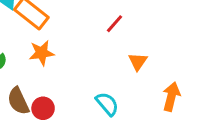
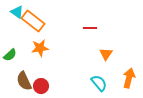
red line: (114, 24) -> (90, 28), turned 48
cyan semicircle: (107, 104) -> (99, 83), moved

